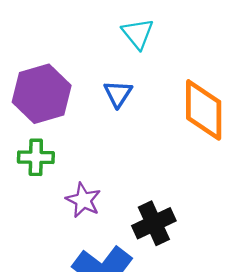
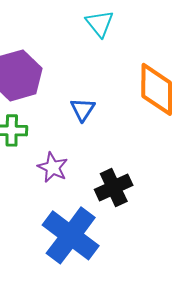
blue triangle: (118, 94) -> (83, 109), moved

